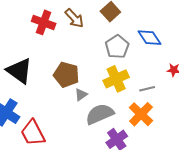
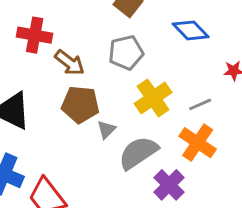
brown arrow: (74, 18) -> (70, 63), moved
gray pentagon: (117, 47) -> (126, 53), moved, turned 30

